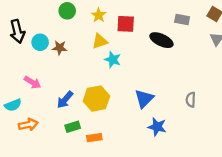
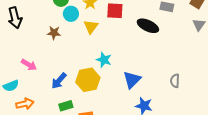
yellow triangle: (100, 41) -> (91, 27), turned -35
cyan circle: (40, 42) -> (71, 14), moved
cyan star: (113, 60) -> (104, 60), moved

